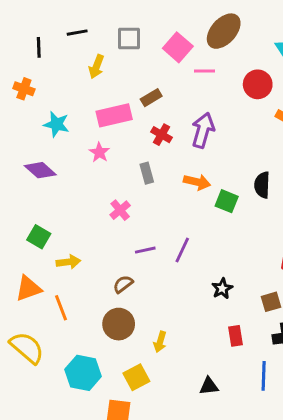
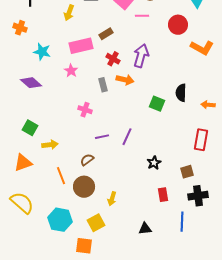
orange arrow: (197, 182) -> (125, 80), moved
pink cross: (120, 210) -> (85, 110), turned -32
orange line: (61, 308) -> (61, 176), moved

